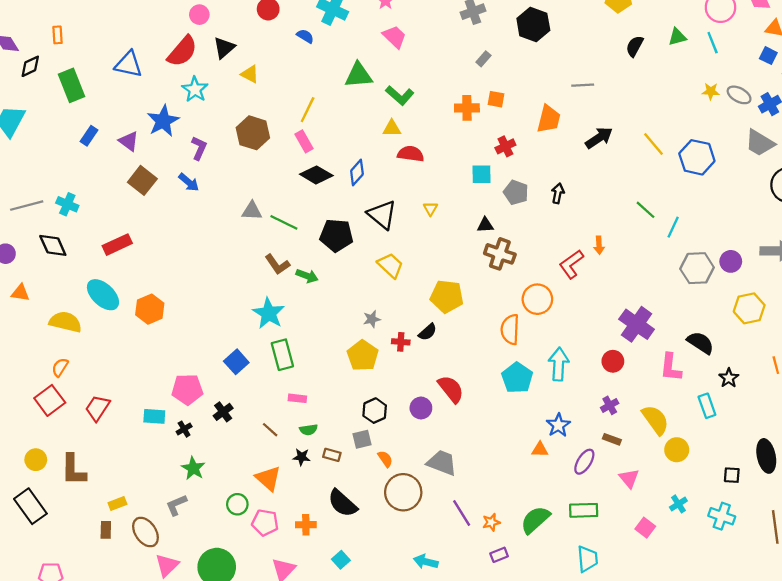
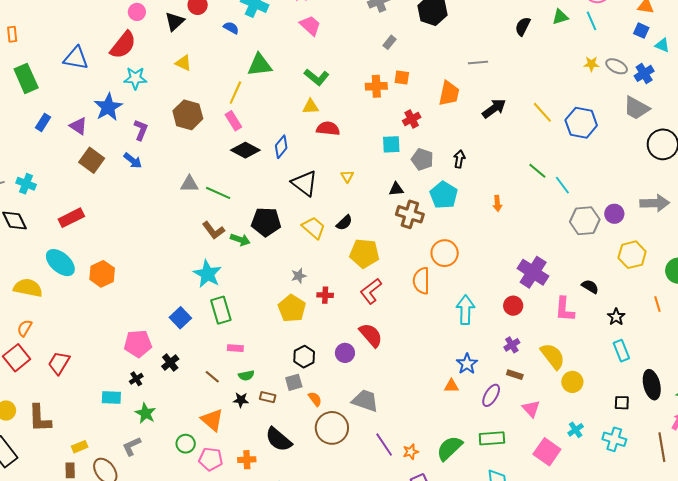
black triangle: (224, 48) -> (175, 21), moved
green triangle: (358, 75) -> (260, 65), moved
cyan star: (195, 89) -> (135, 78), turned -30
cyan line: (673, 227) -> (562, 185), turned -60
black pentagon: (336, 235) -> (266, 222), moved
red L-shape: (571, 264) -> (371, 291), moved
black semicircle: (428, 332) -> (344, 223), moved
black semicircle: (700, 343) -> (590, 287), size x0.7
cyan pentagon: (517, 378) -> (444, 195), moved
cyan rectangle: (707, 406) -> (621, 351), moved
cyan rectangle: (154, 416) -> (111, 397), moved
pink square: (645, 528) -> (547, 452), size x1.5

